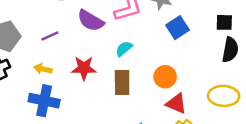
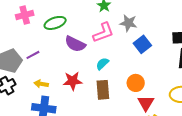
purple line: (50, 36) -> (33, 55), moved
red triangle: (176, 104) -> (146, 103), turned 42

